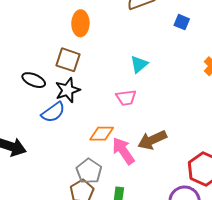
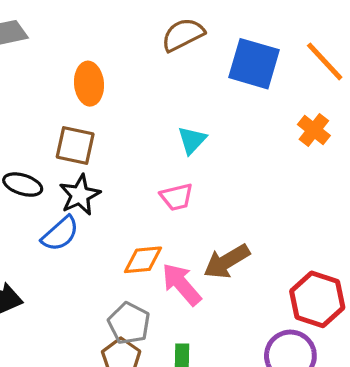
blue square: (182, 22) -> (254, 64), size x2.0

